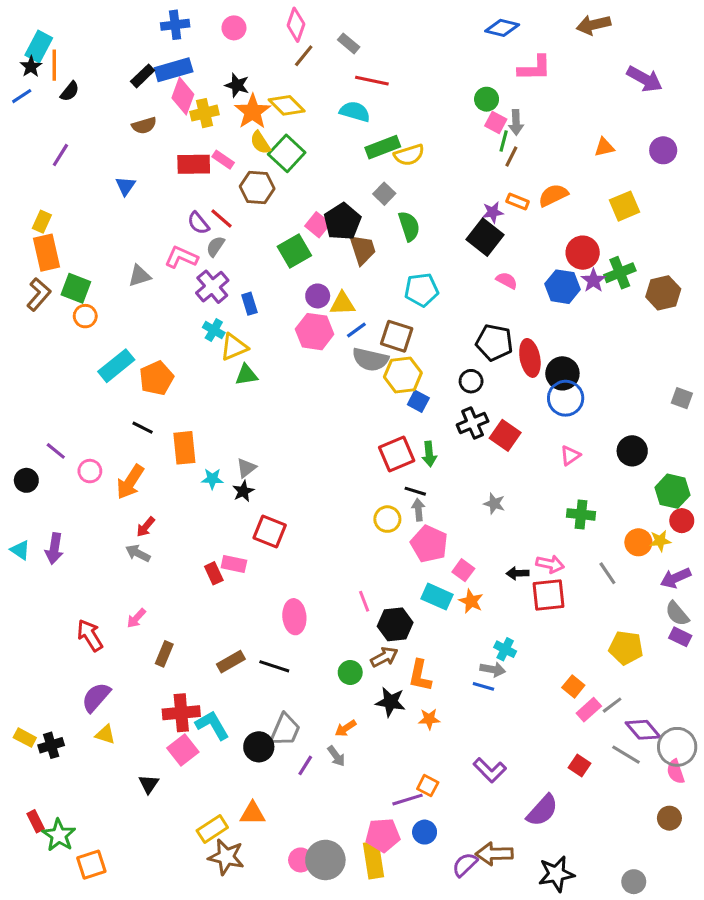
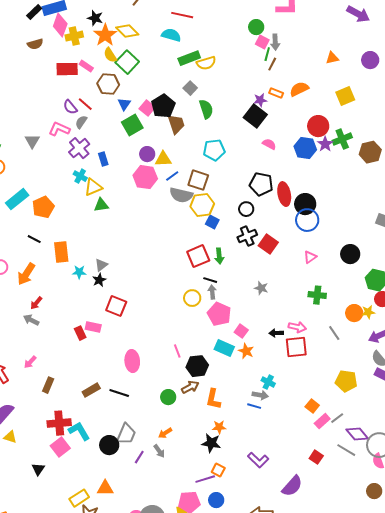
blue triangle: (126, 186) -> (124, 104), moved
gray triangle: (139, 276) -> (32, 141), turned -42
black star: (390, 702) -> (211, 443), moved

